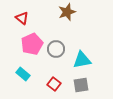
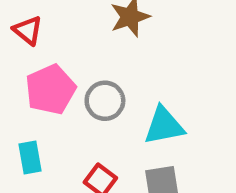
cyan rectangle: (23, 74) -> (30, 158), turned 40

